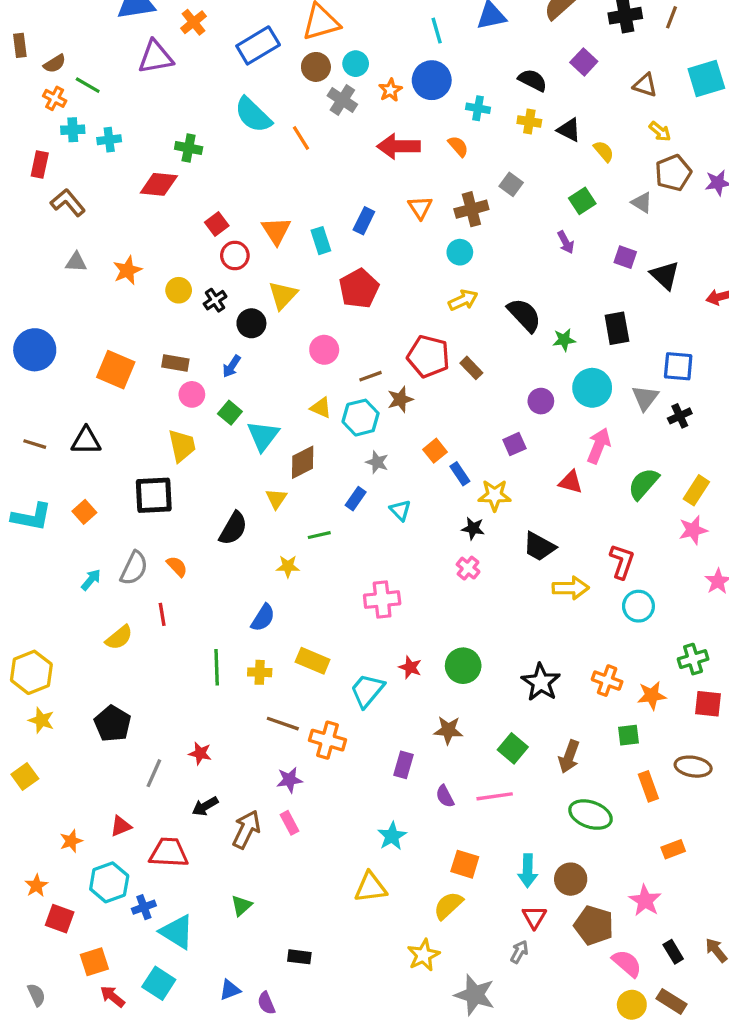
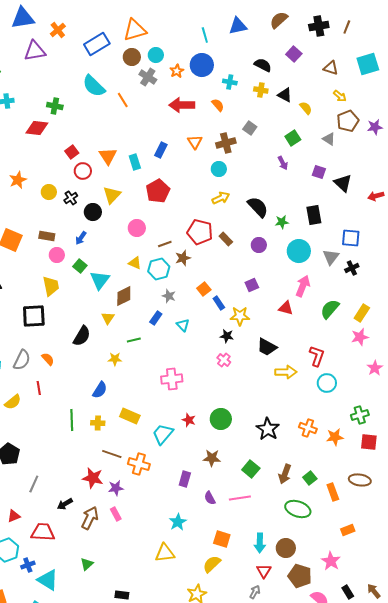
purple circle: (541, 401) -> (259, 245), moved
green square: (629, 735) -> (310, 478), moved, turned -32
red star: (200, 753) -> (93, 478), moved, size x1.5

